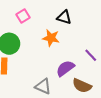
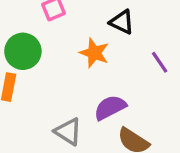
purple line: (91, 55) -> (160, 62), moved

